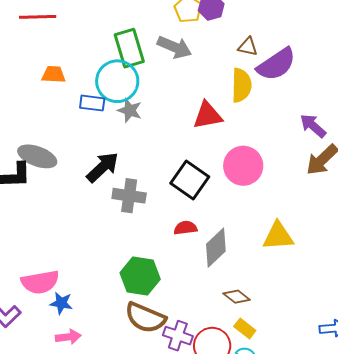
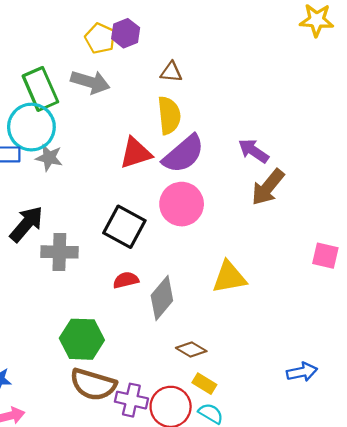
purple semicircle: (276, 64) -> (183, 154), moved

